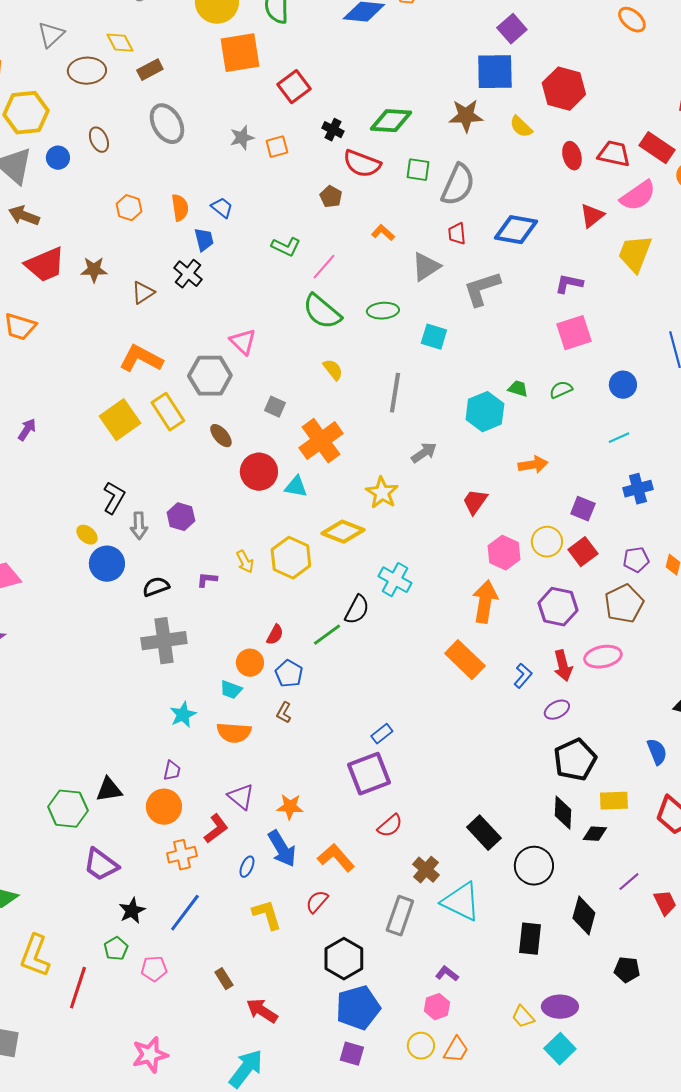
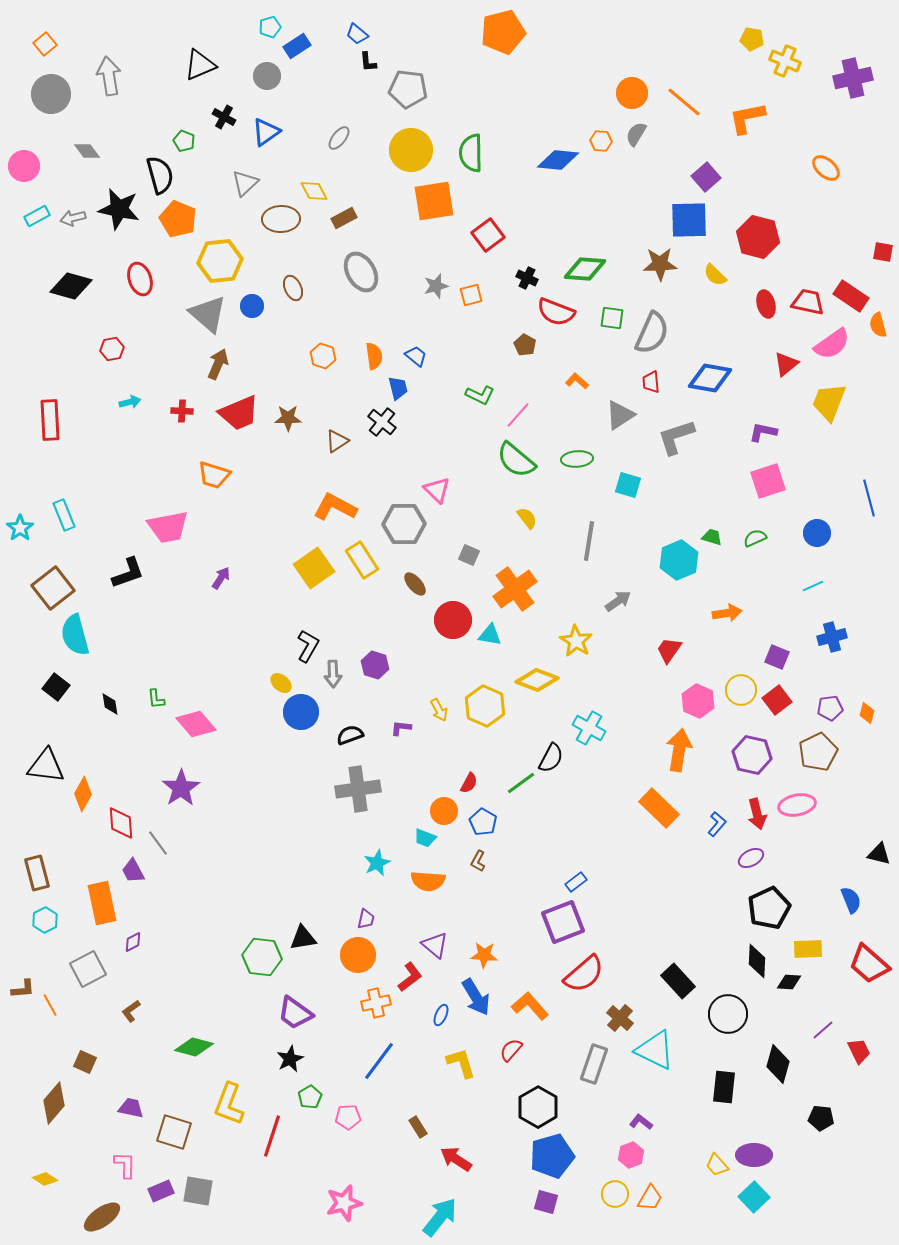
brown arrow: (24, 216) -> (218, 364), turned 92
red semicircle: (390, 826) -> (584, 974), size x1.6
black star: (132, 911) -> (290, 1059), moved

